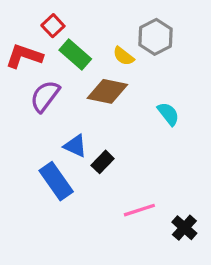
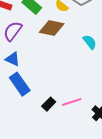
blue triangle: (75, 146) -> (13, 59), moved
black rectangle: (103, 162) -> (49, 104), moved

